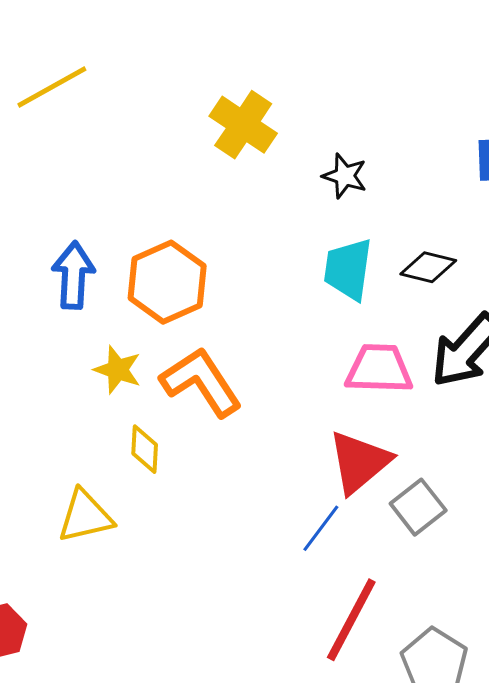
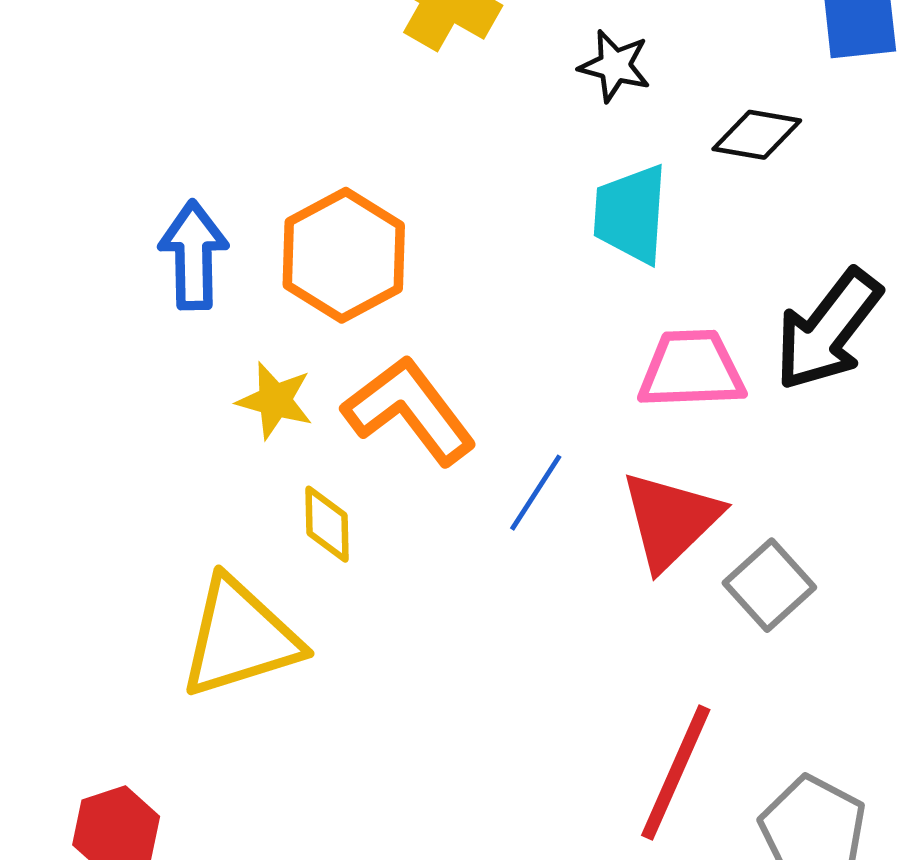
black diamond: (428, 267) -> (757, 135), moved
yellow triangle: (85, 516) -> (240, 638), size x1.4
blue line: (321, 528) -> (536, 493), moved

